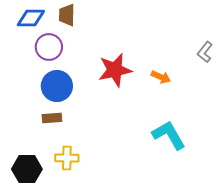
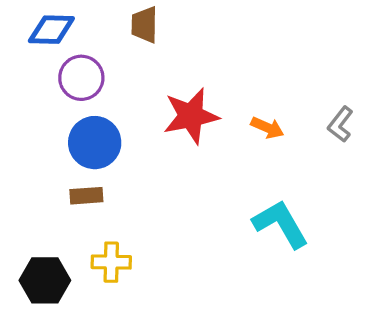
brown trapezoid: (67, 15) -> (144, 25), moved
gray L-shape: (205, 52) -> (340, 124), moved

